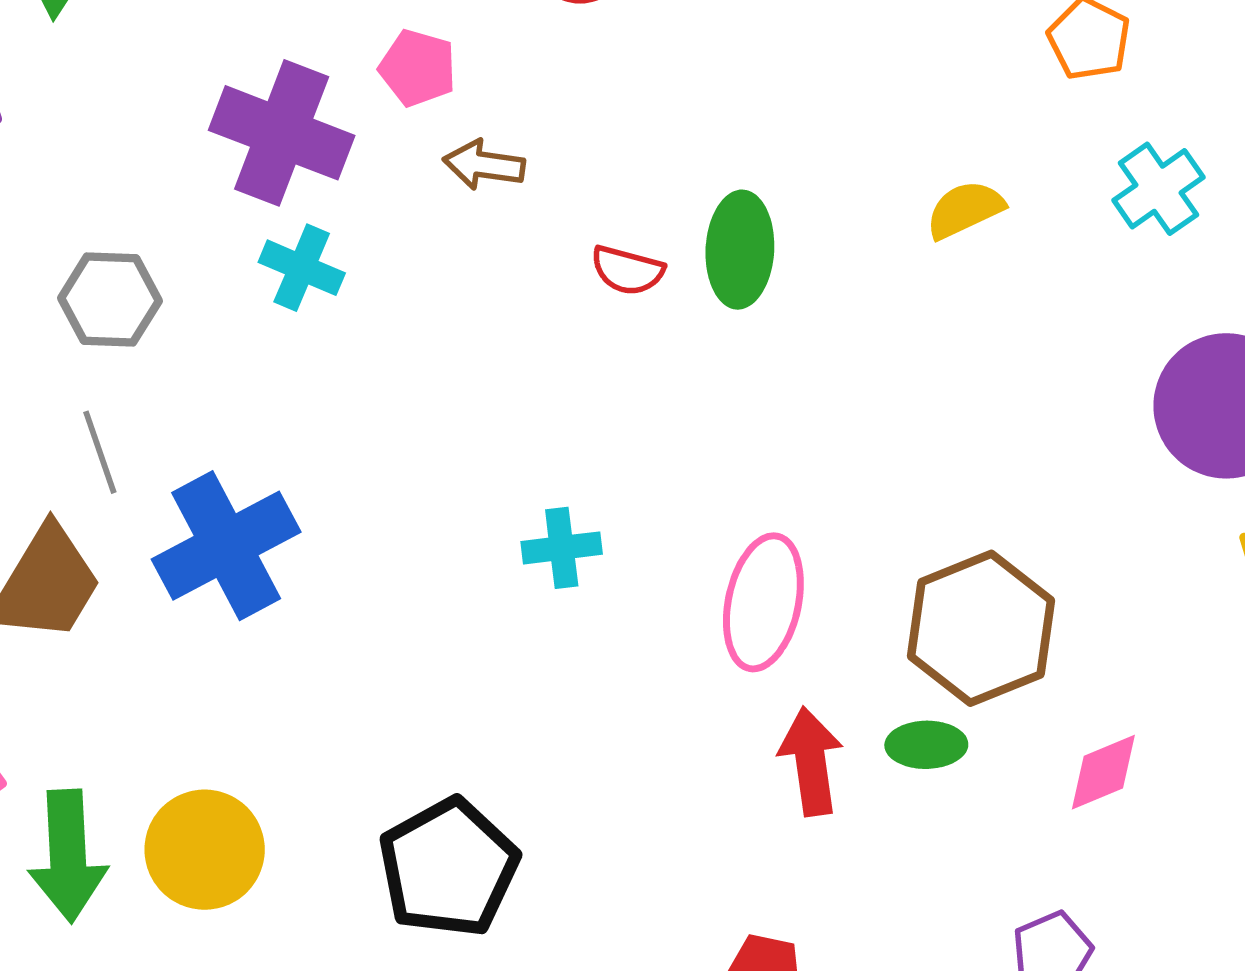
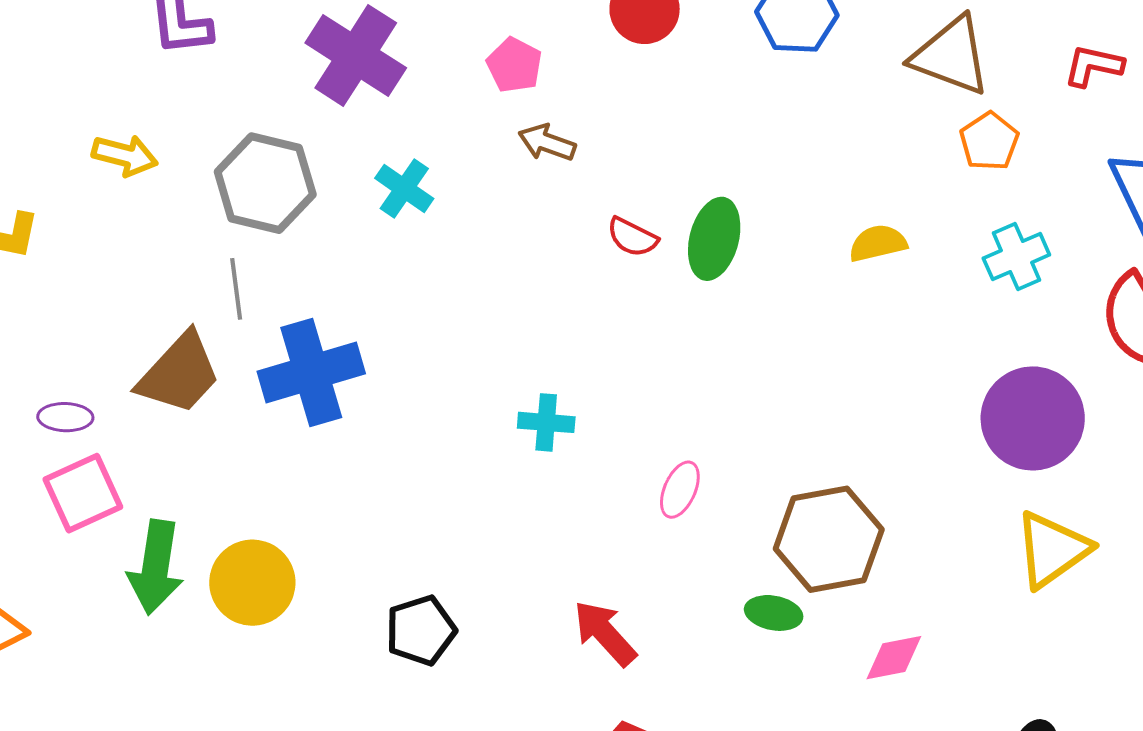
purple cross: (282, 133) -> (356, 55), moved
gray hexagon: (110, 300) -> (265, 183), size x1.4
pink ellipse: (763, 602) -> (680, 490), size x0.6
red arrow: (811, 761) -> (605, 633), moved, turned -46
black pentagon: (448, 868) -> (421, 630), size x0.7

